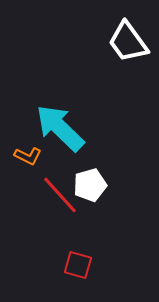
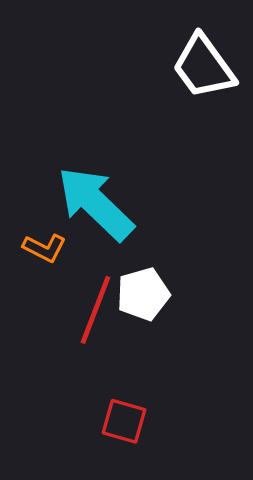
red line: (60, 195) -> (95, 310), turned 63

